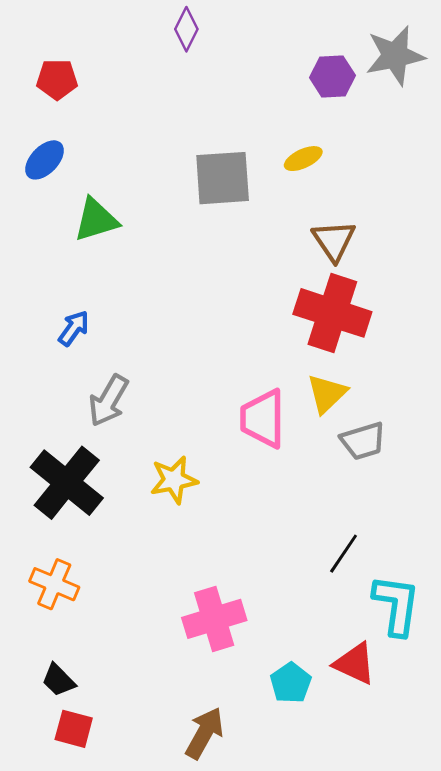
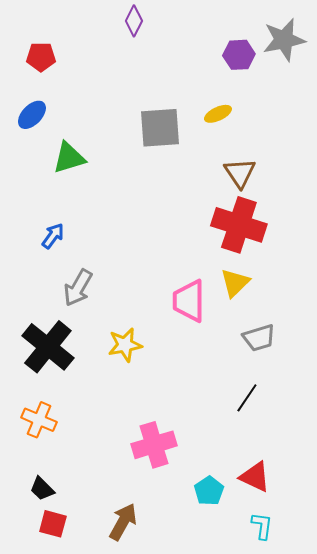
gray trapezoid: (363, 441) -> (259, 338), moved
cyan L-shape: (396, 605) -> (262, 526), moved, size x0.6
brown arrow: (204, 733) -> (123, 522), moved

